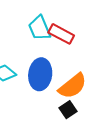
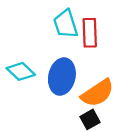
red rectangle: (61, 34) -> (90, 33), turned 55

